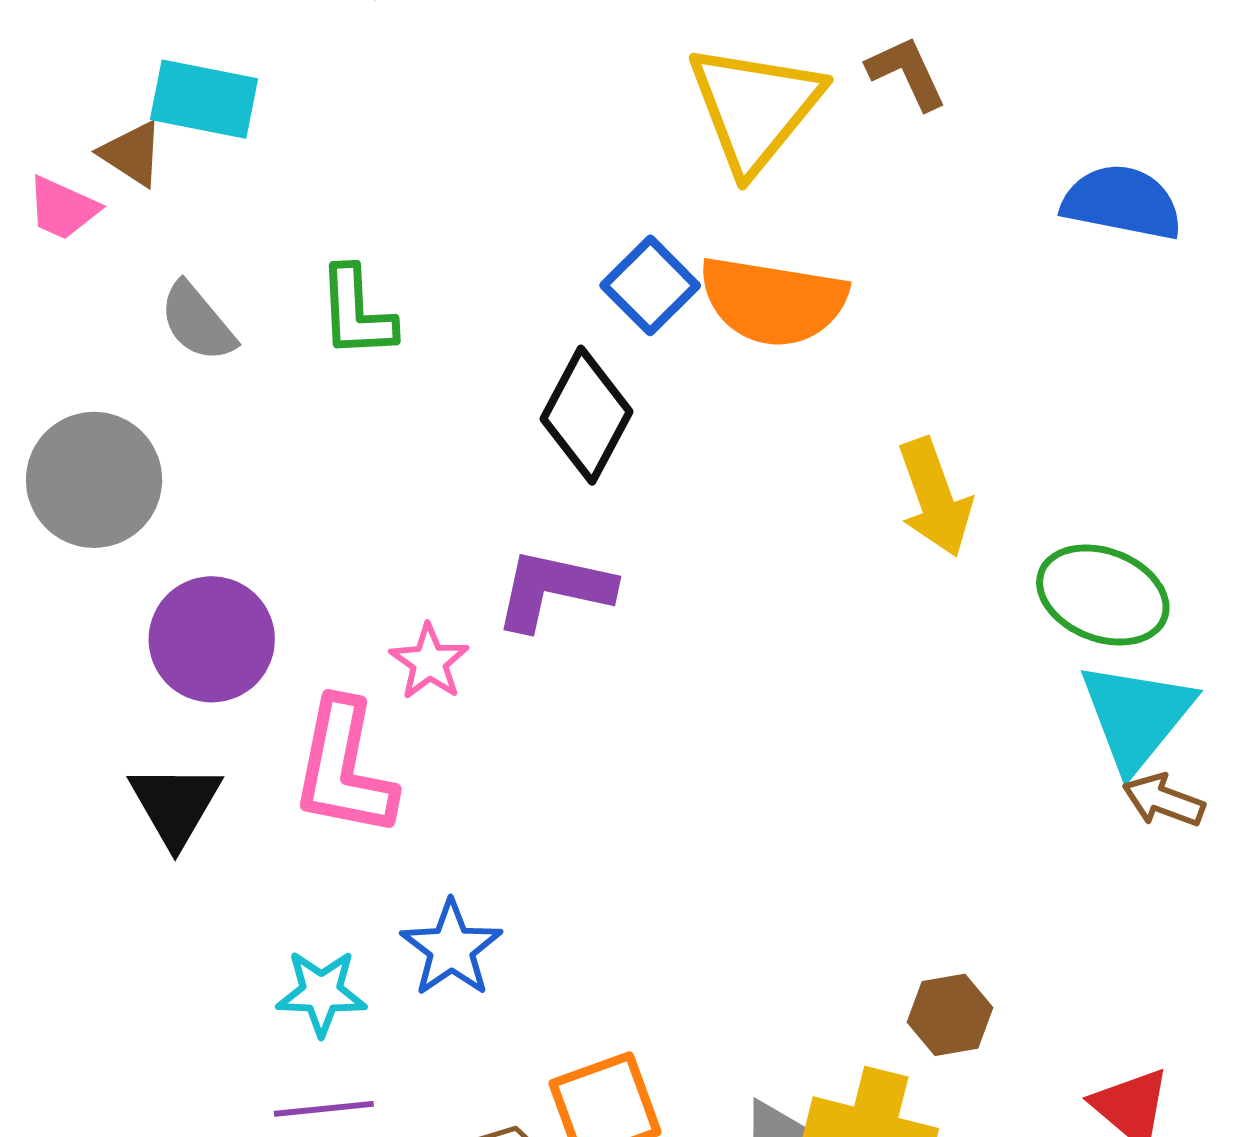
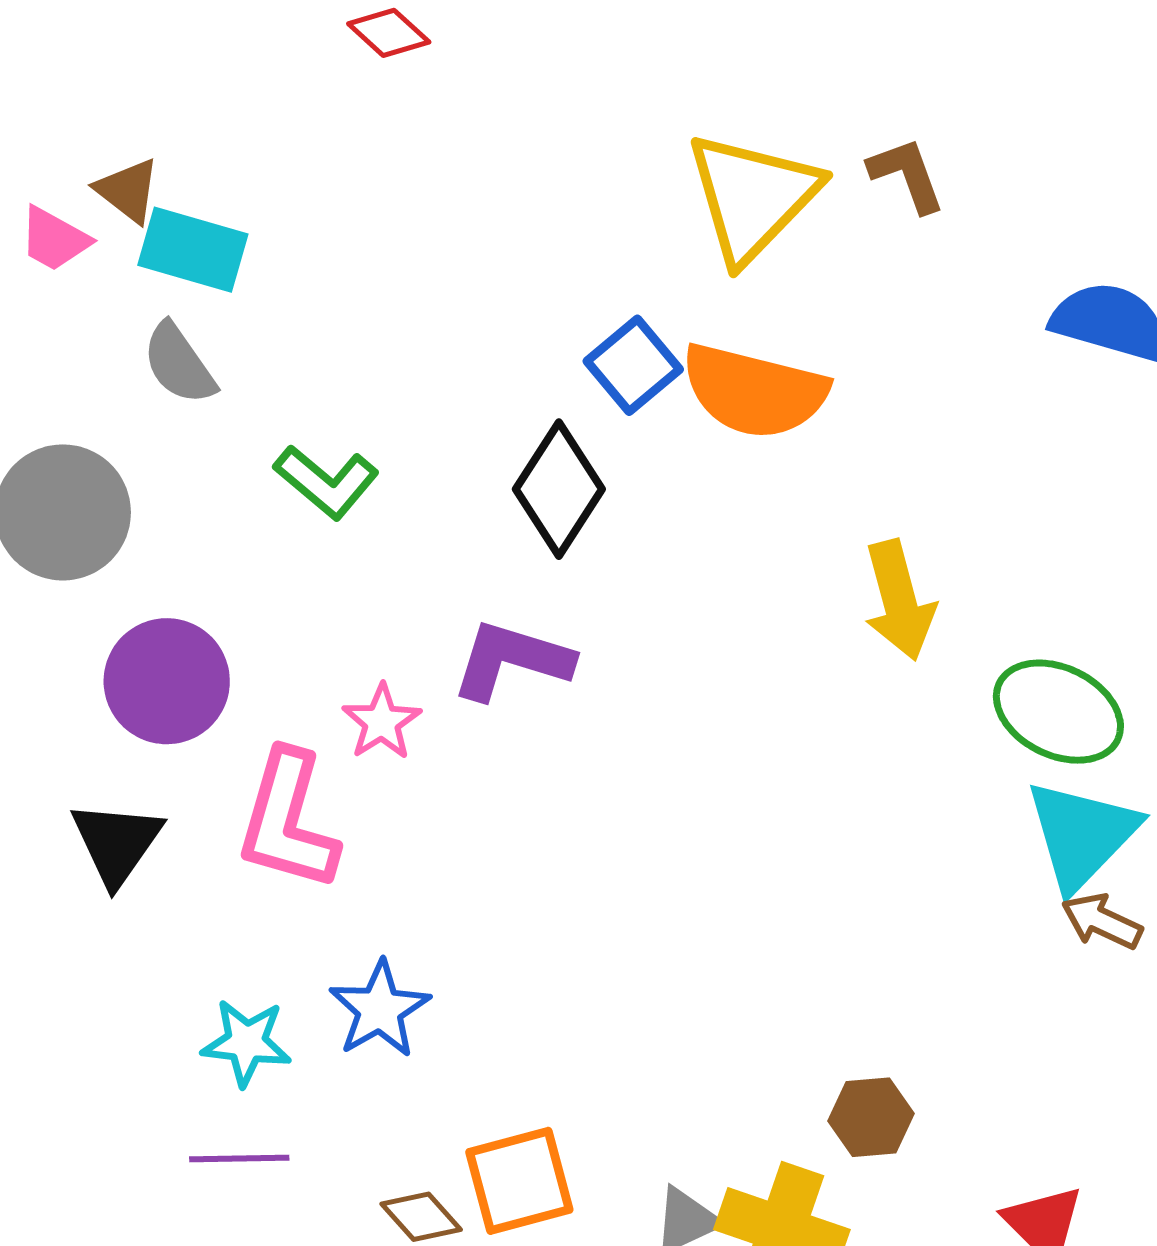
cyan rectangle: (204, 99) -> (193, 250), moved
green L-shape: (357, 312) -> (326, 482), moved, turned -52

